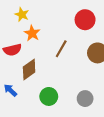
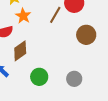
brown line: (61, 49) -> (55, 15), moved

